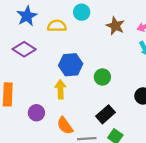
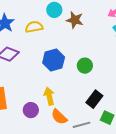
brown star: (115, 26) -> (75, 20), moved
yellow arrow: (61, 89) -> (49, 96), moved

